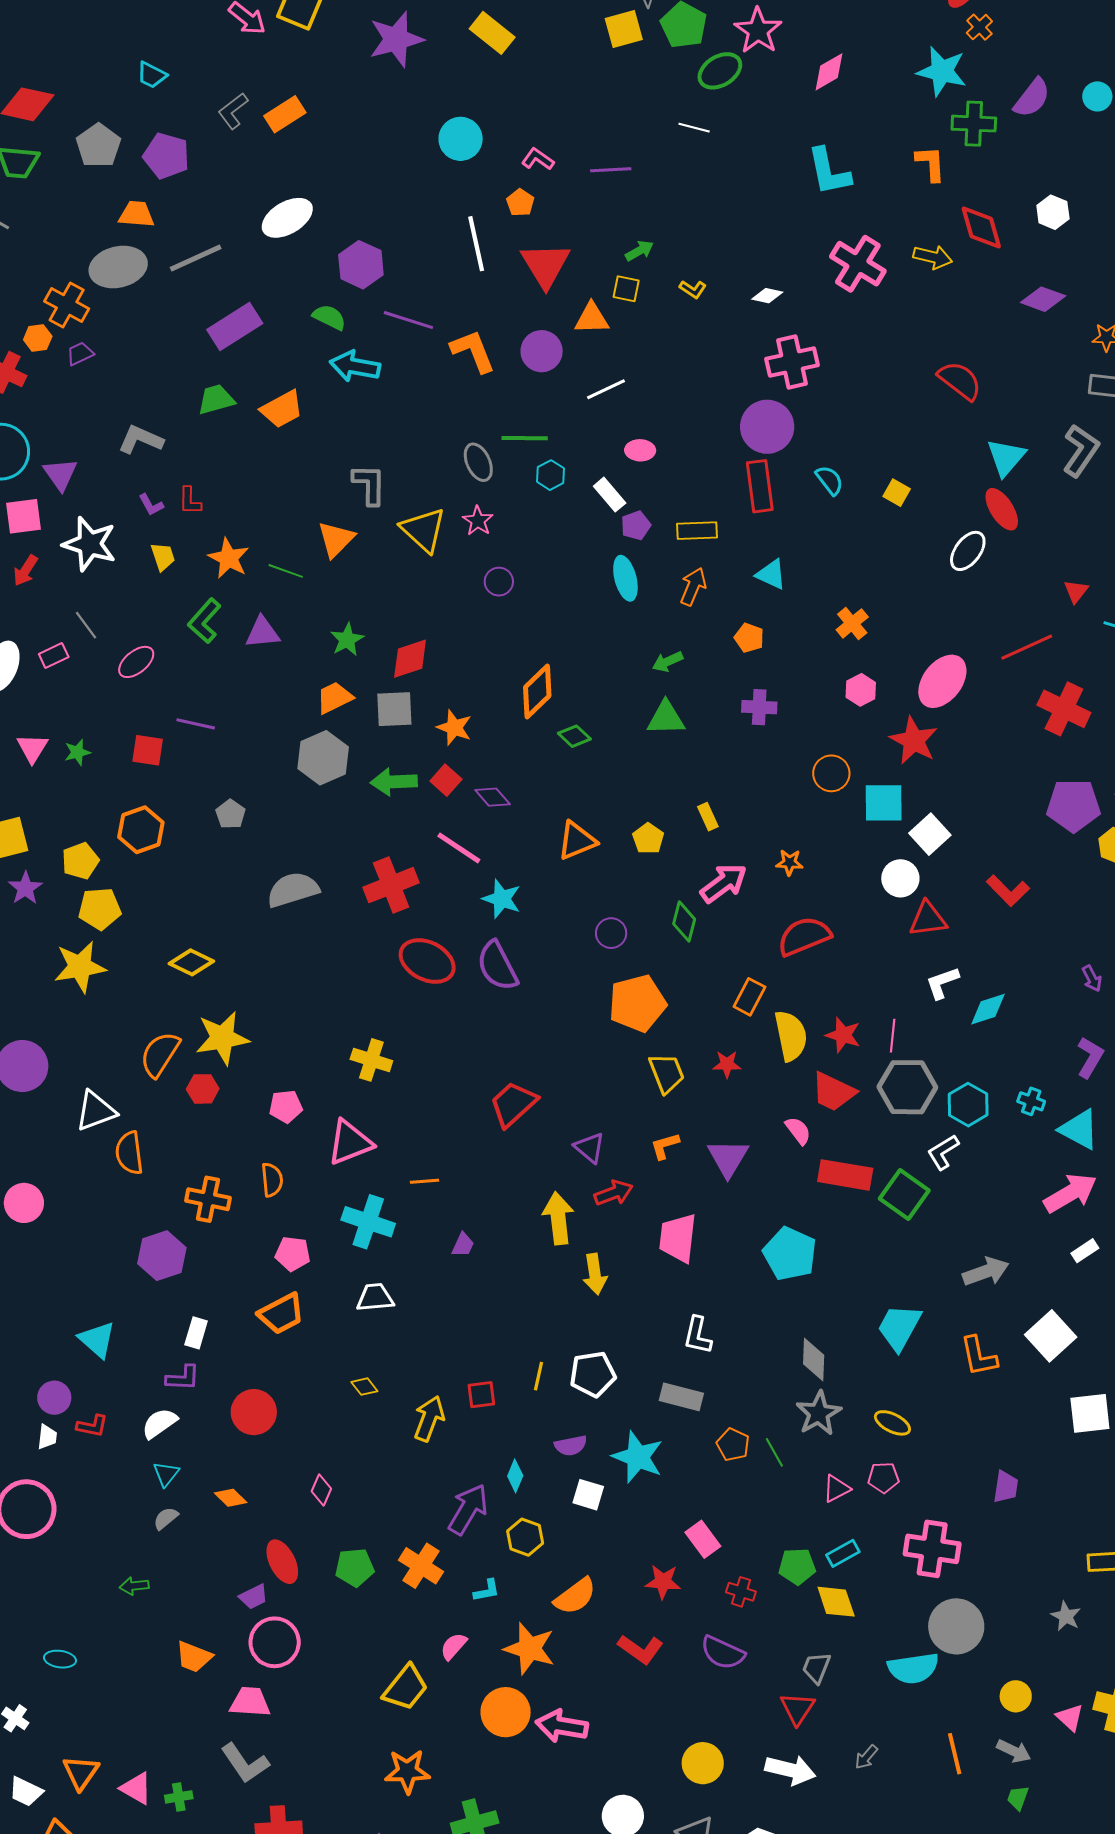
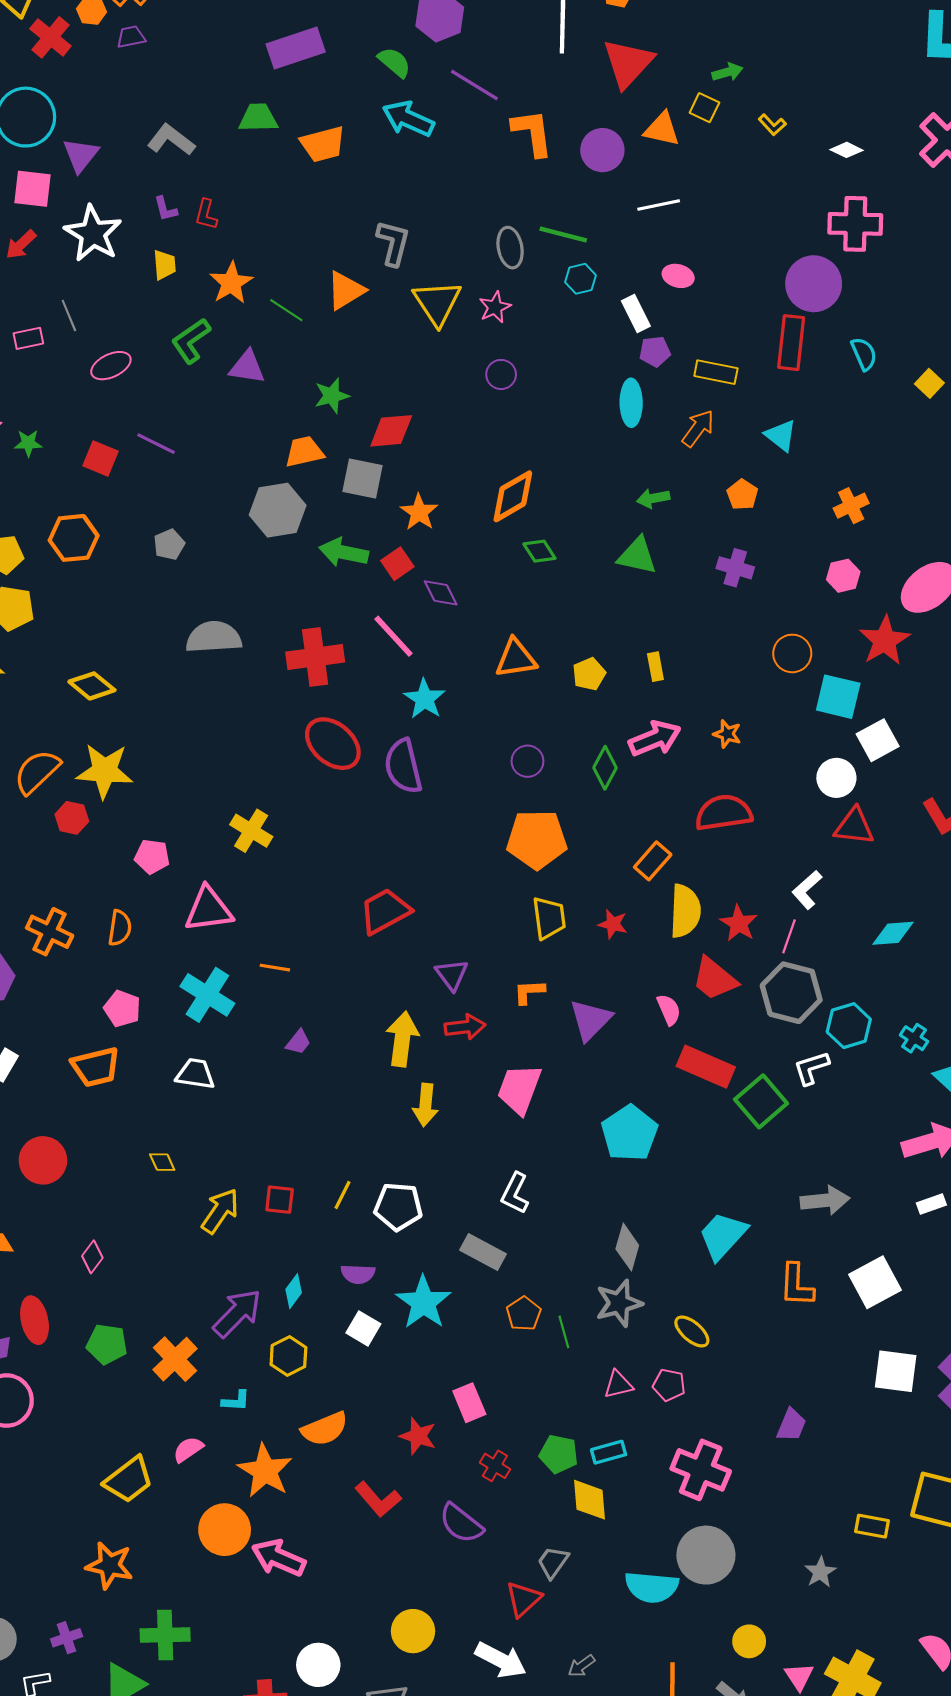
white L-shape: (942, 983) -> (807, 890), moved, turned -36

